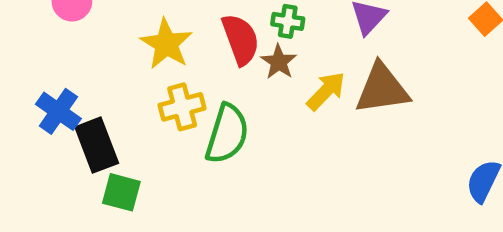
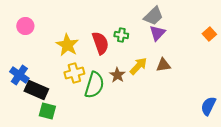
brown star: (279, 62) -> (117, 75), moved
brown triangle: (382, 89) -> (163, 65), size x0.6
black rectangle: (97, 145) -> (36, 90), turned -45

